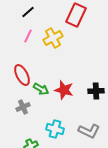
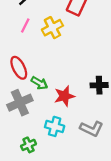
red star: (64, 90) -> (64, 96), moved, turned -30
gray cross: (23, 107) -> (20, 103), size x1.6

